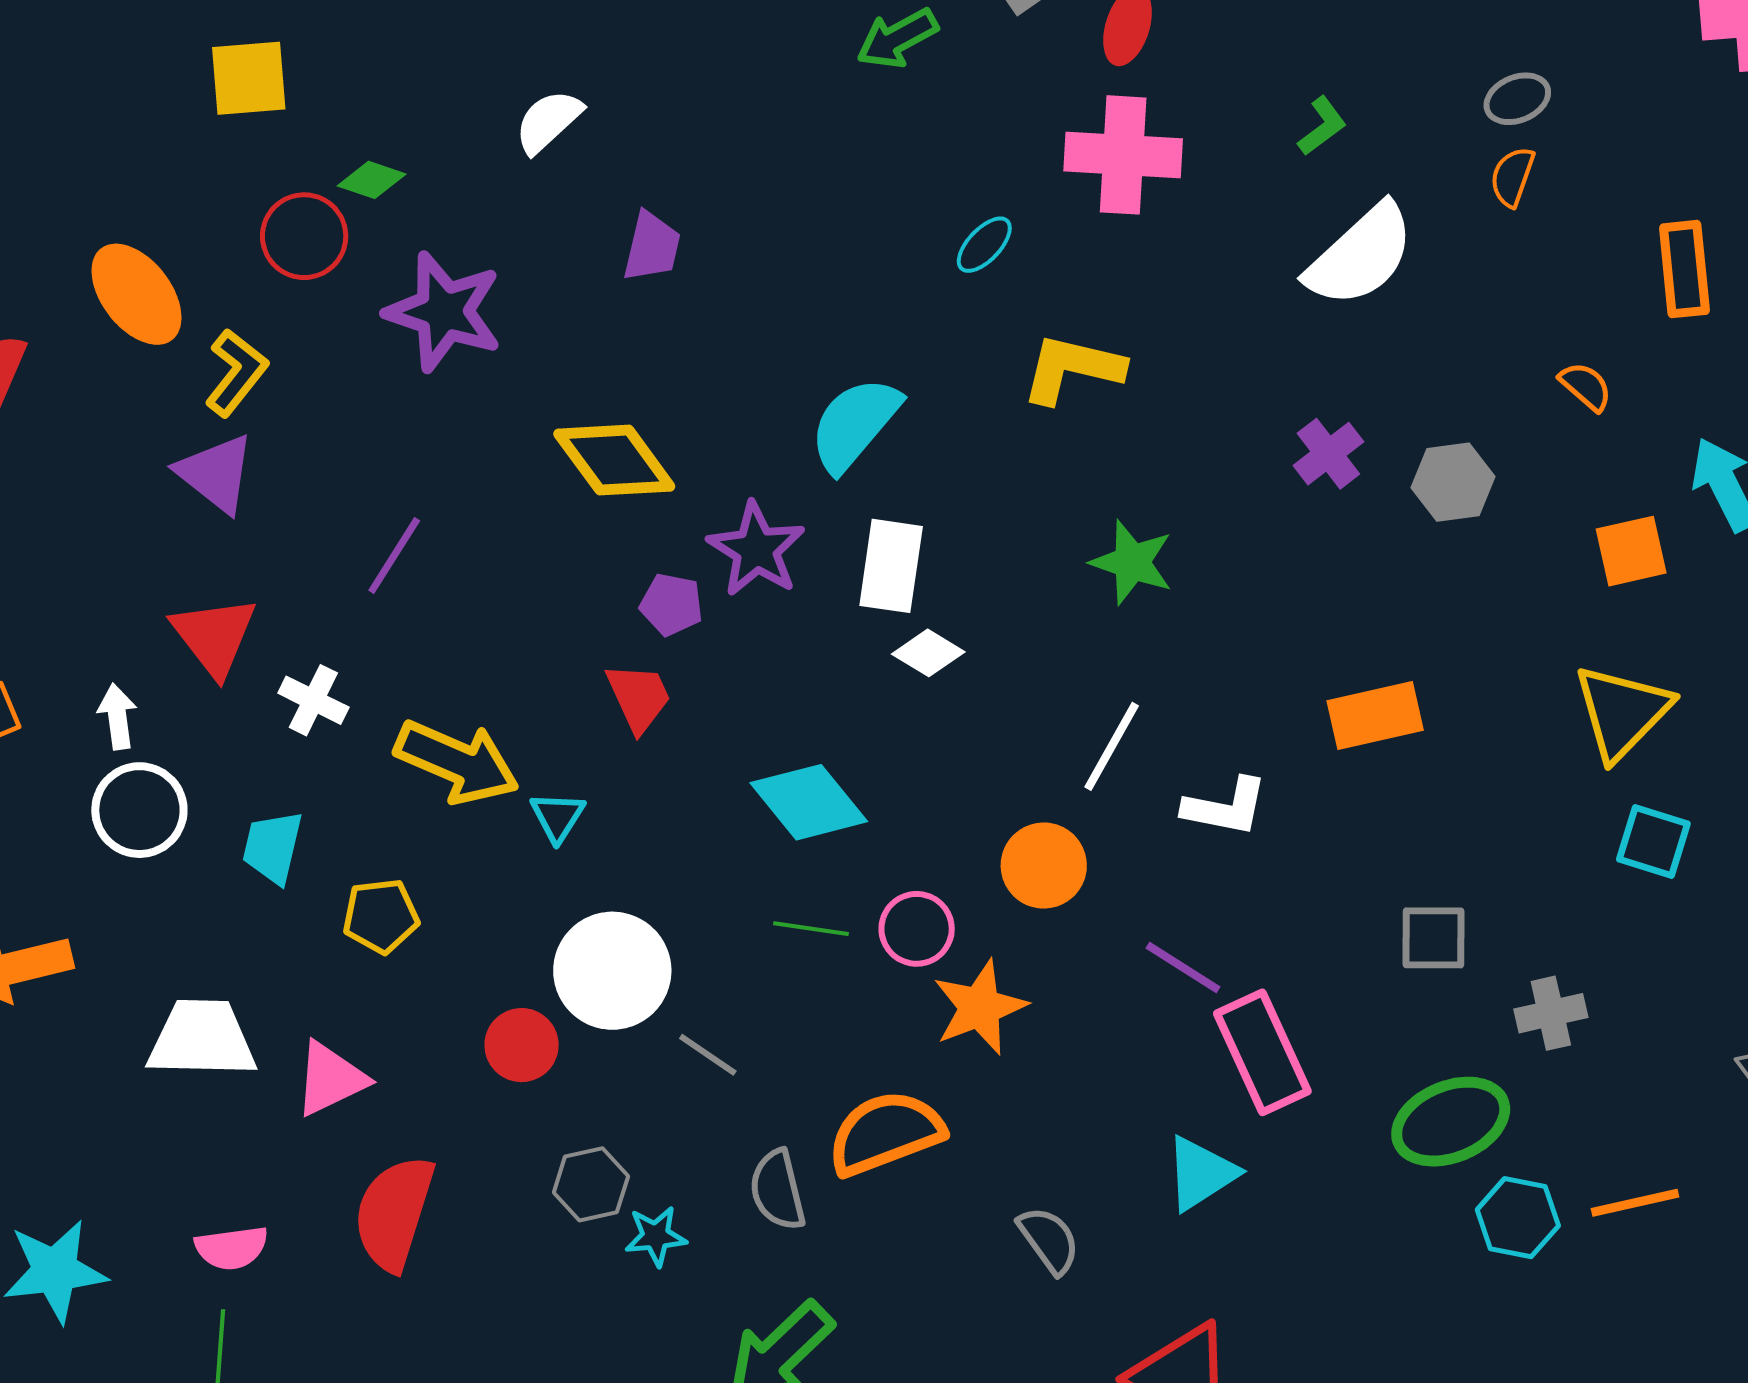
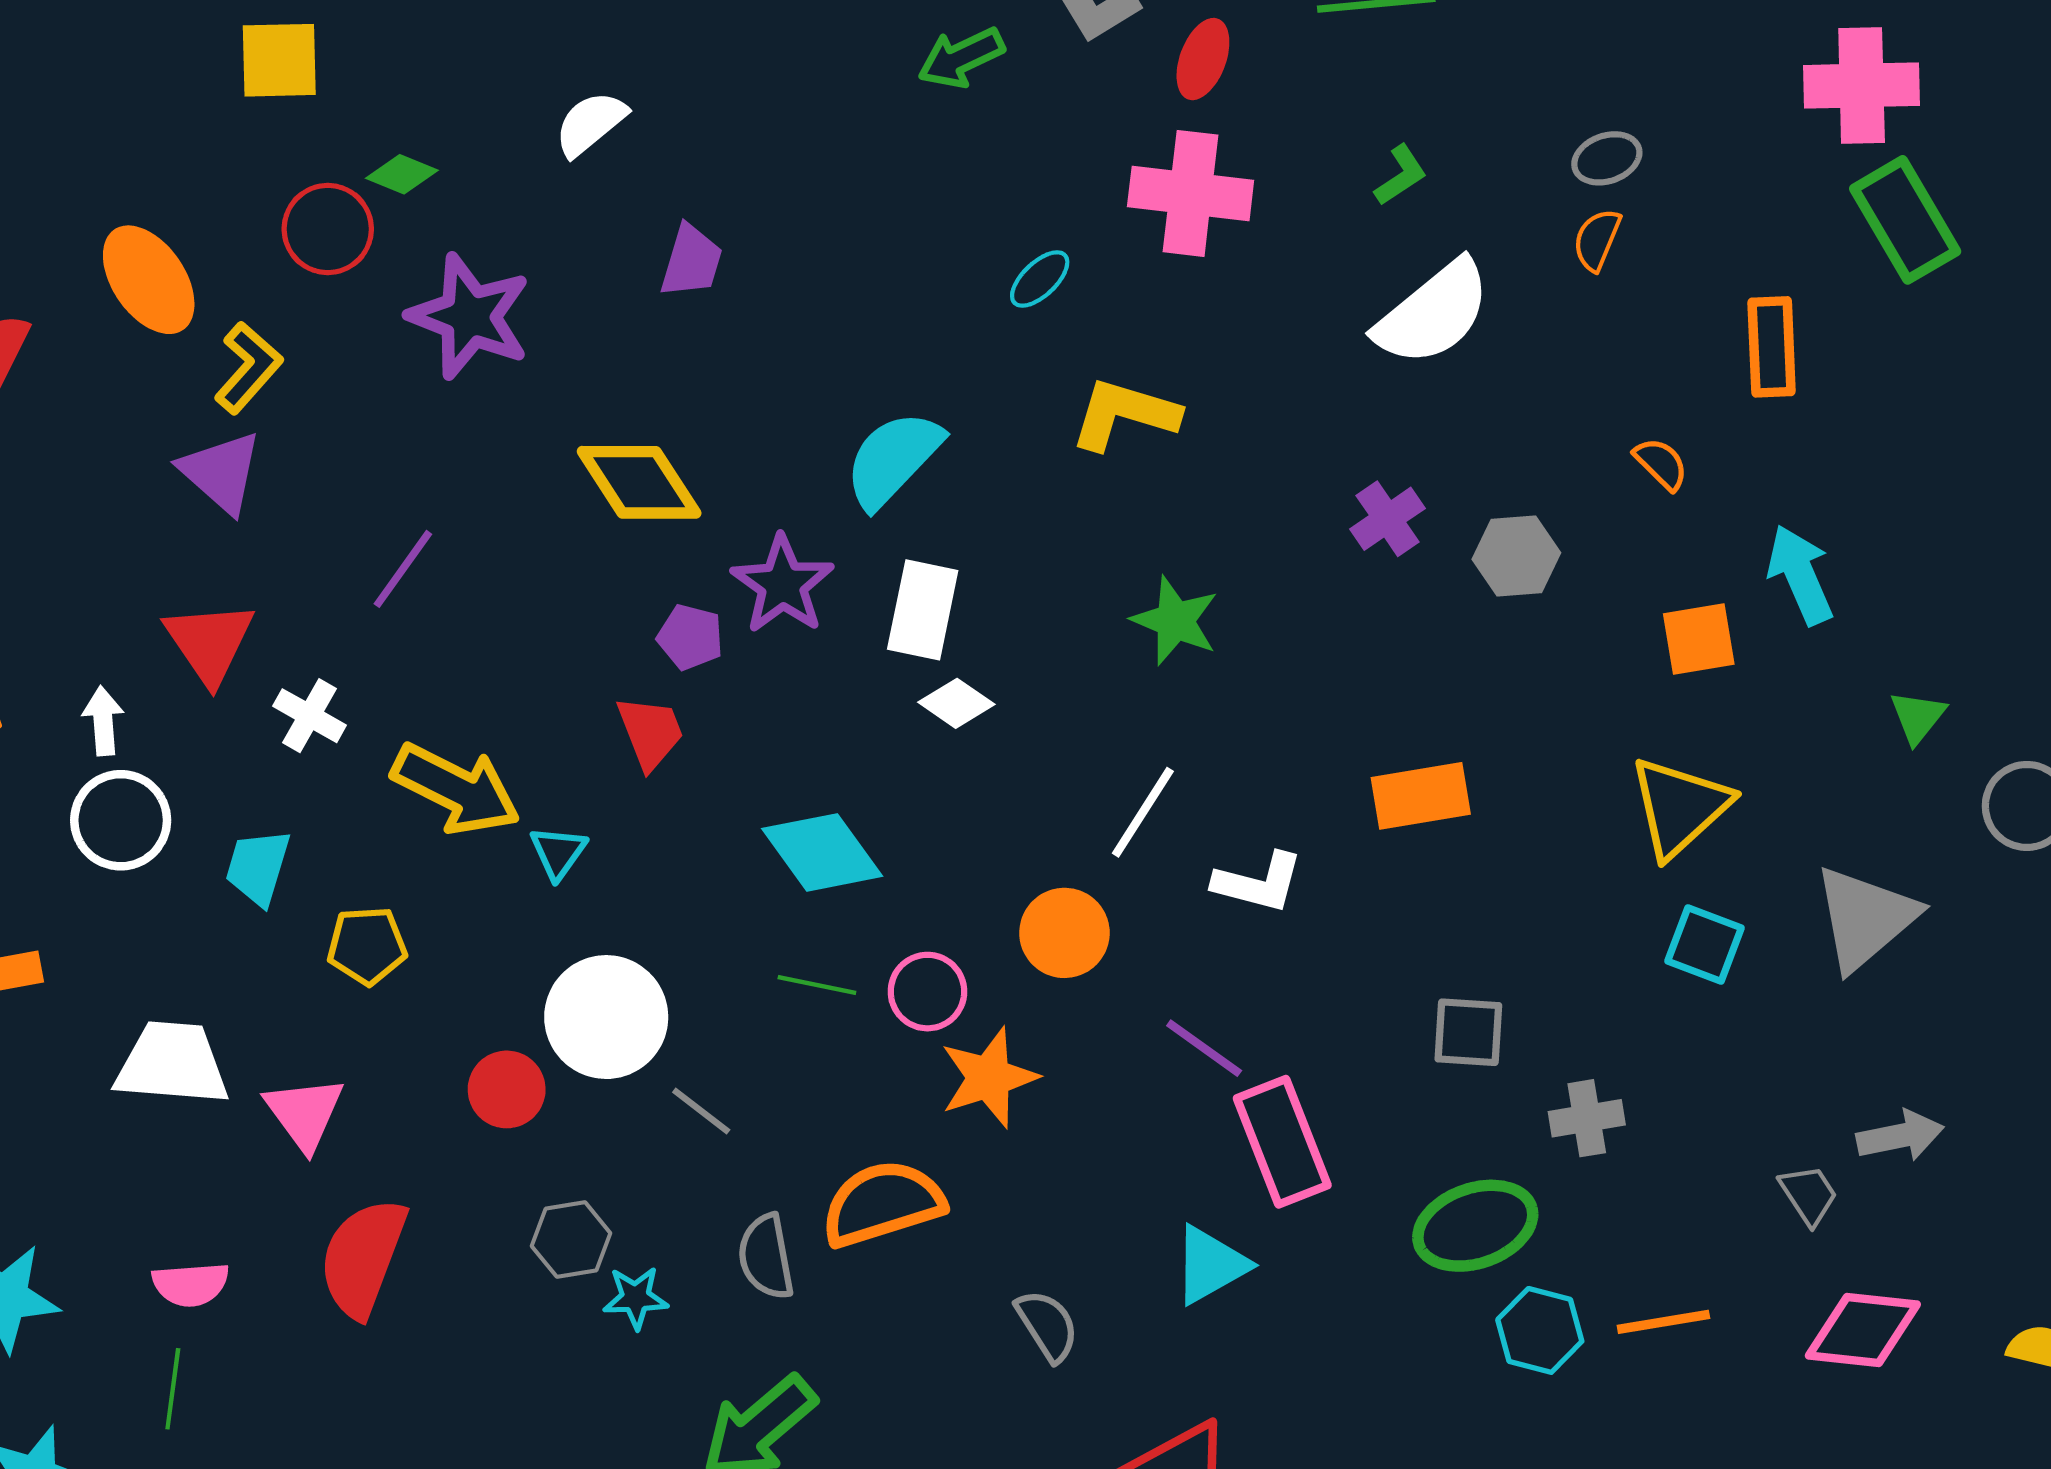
pink triangle: (330, 1079) -> (304, 1113), turned -44

